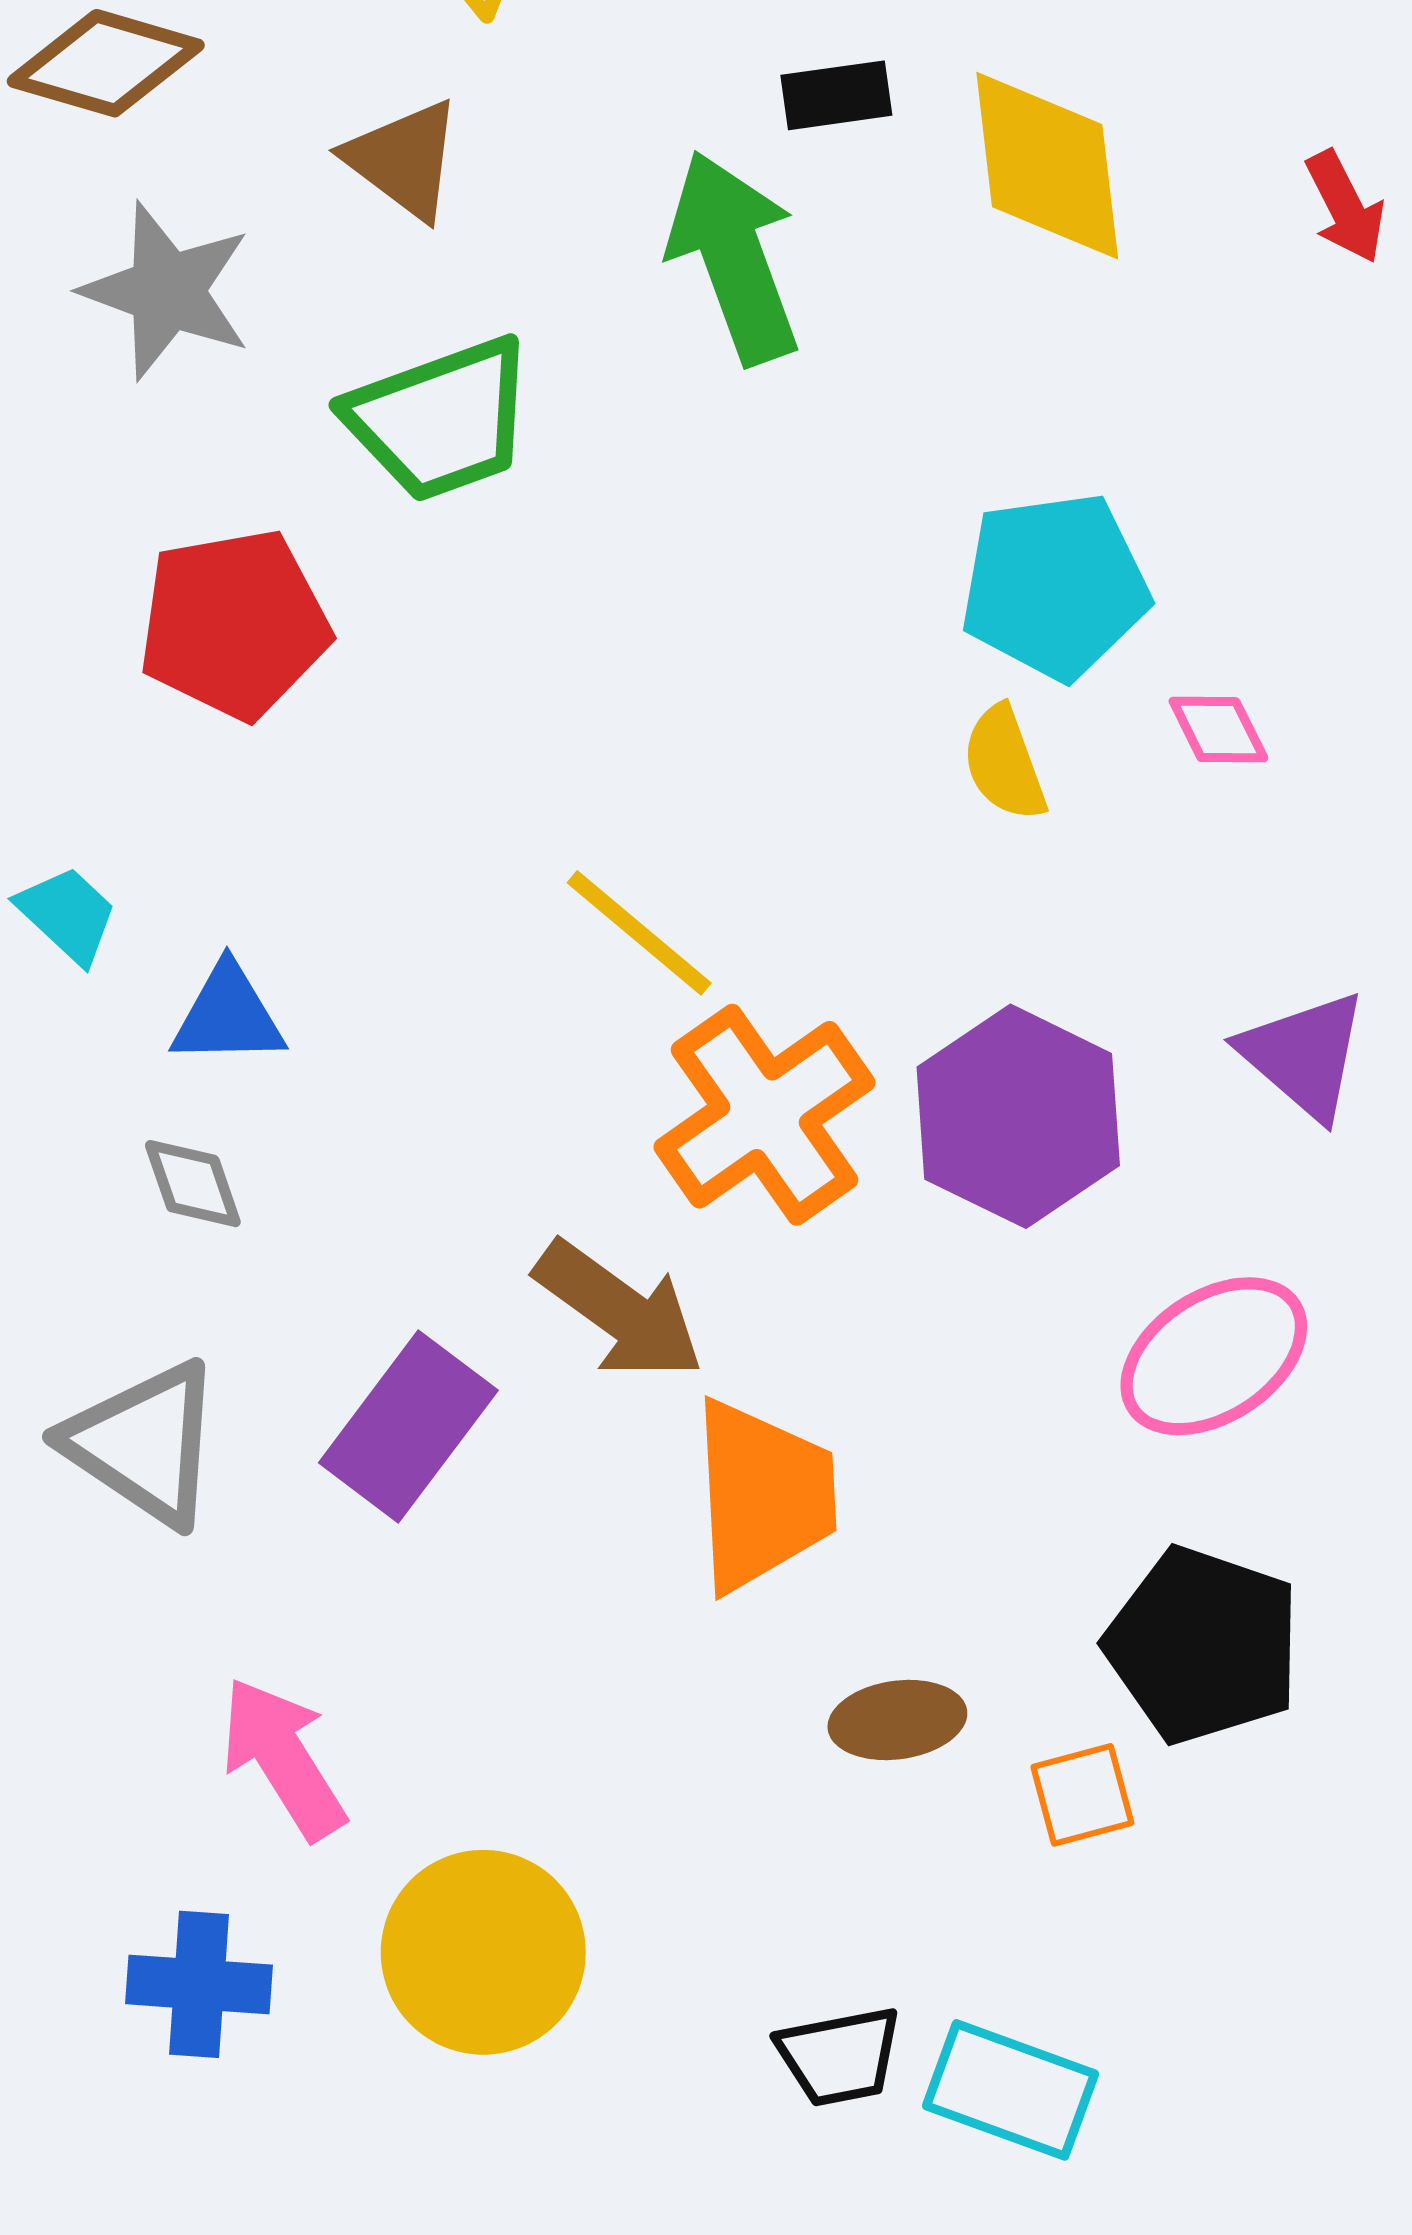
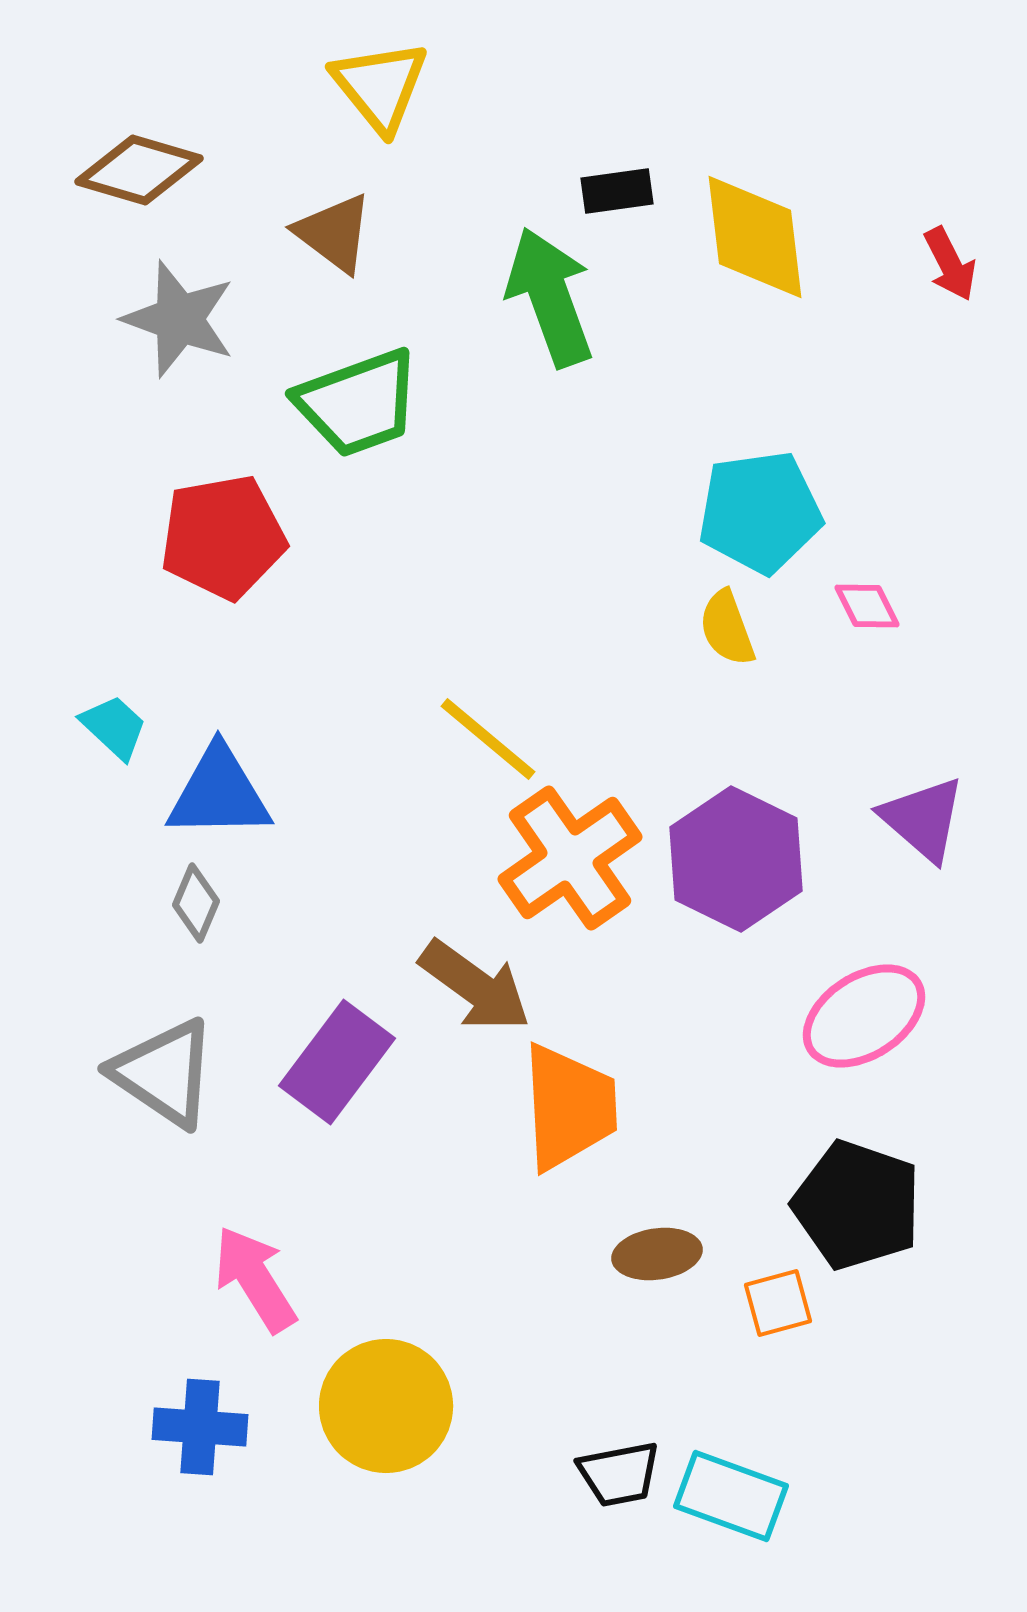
blue triangle: (228, 1015) -> (219, 793), size x1.4
gray diamond: (193, 1184) -> (196, 903), turned 42

